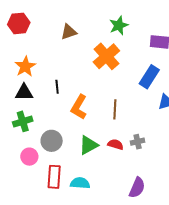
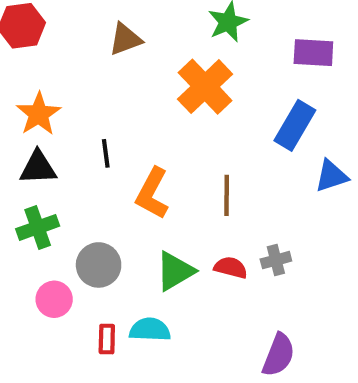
red rectangle: (54, 177) -> (107, 339), size x0.6
cyan semicircle: (80, 183) -> (150, 330), moved

